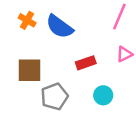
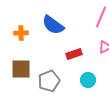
orange cross: (27, 20) -> (21, 33), moved, turned -32
brown square: (30, 70) -> (21, 69), moved

